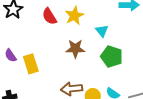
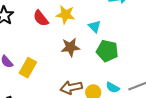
yellow star: (74, 16) -> (66, 15), turned -30
yellow rectangle: (31, 64) -> (28, 68), turned 54

